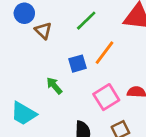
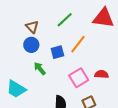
blue circle: (24, 13) -> (31, 45), moved

